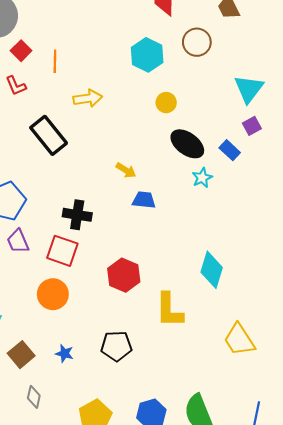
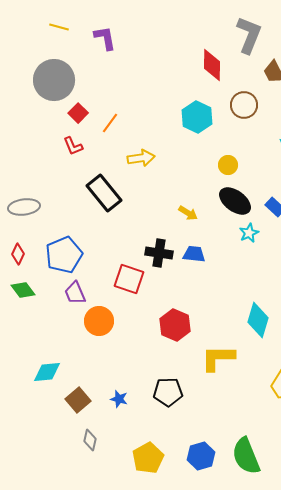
orange line: (55, 61) -> (110, 123), turned 35
yellow circle: (166, 103) -> (228, 165), moved
yellow arrow: (126, 170) -> (188, 213), moved
black cross: (77, 215) -> (159, 253), moved
red square: (62, 251) -> (129, 279), moved
orange circle: (53, 294) -> (99, 321), moved
yellow L-shape: (169, 310) -> (218, 358), turned 90

